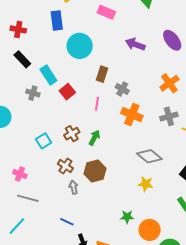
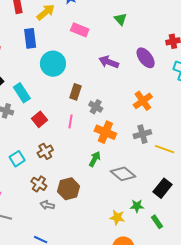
red square: (67, 92) -> (39, 119), moved
green arrow: (94, 138) -> (95, 159), moved
yellow star: (146, 184) -> (117, 217), moved
gray arrow: (74, 187) -> (47, 205), turned -64
green star: (127, 217) -> (137, 206), moved

